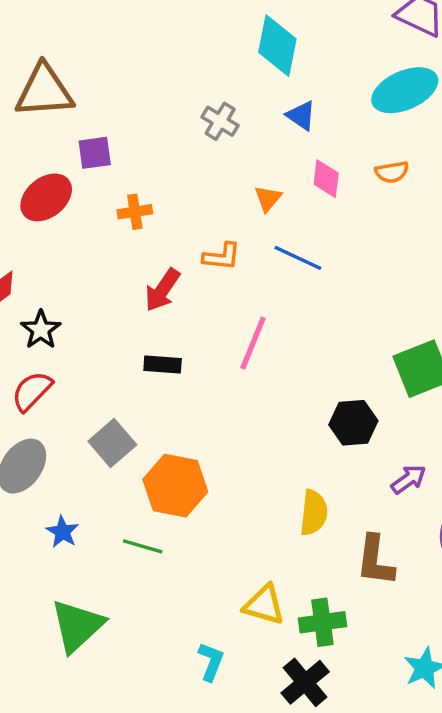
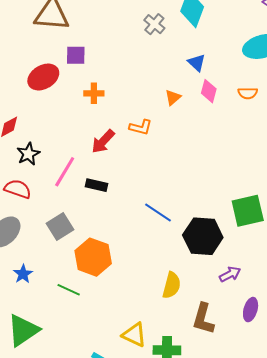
blue triangle: (301, 116) -> (197, 63), moved
gray cross: (220, 121) -> (154, 24), moved
blue line: (298, 258) -> (158, 213), moved
pink line: (253, 343) -> (65, 172), moved
red semicircle: (32, 391) -> (18, 189), turned 56
black hexagon: (353, 423) -> (203, 236), size x1.4

